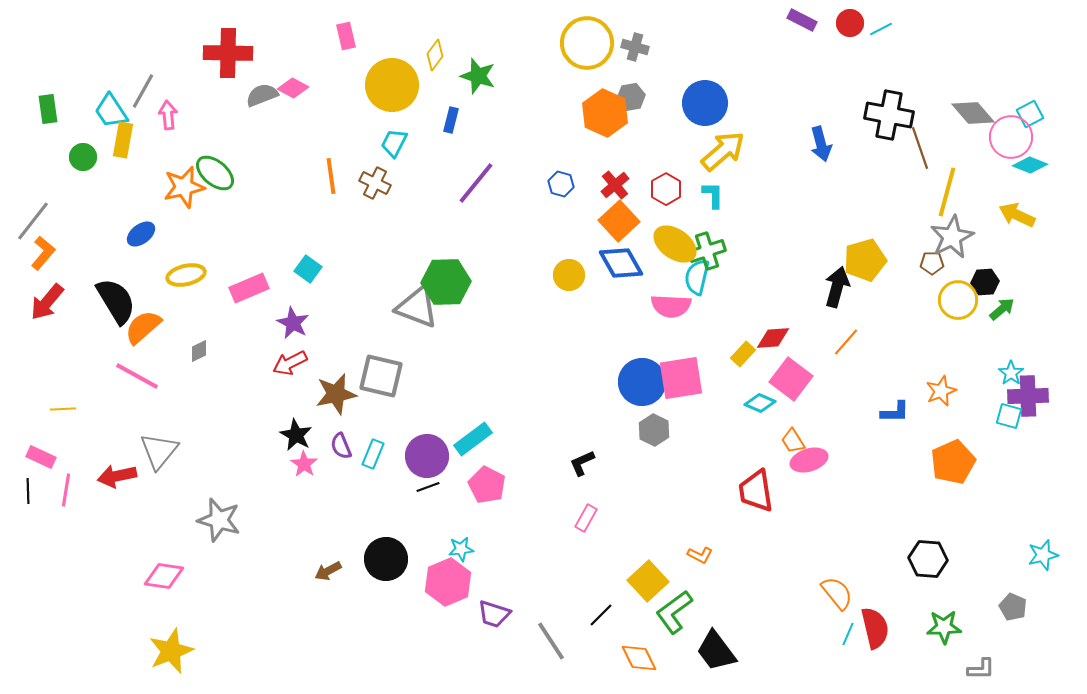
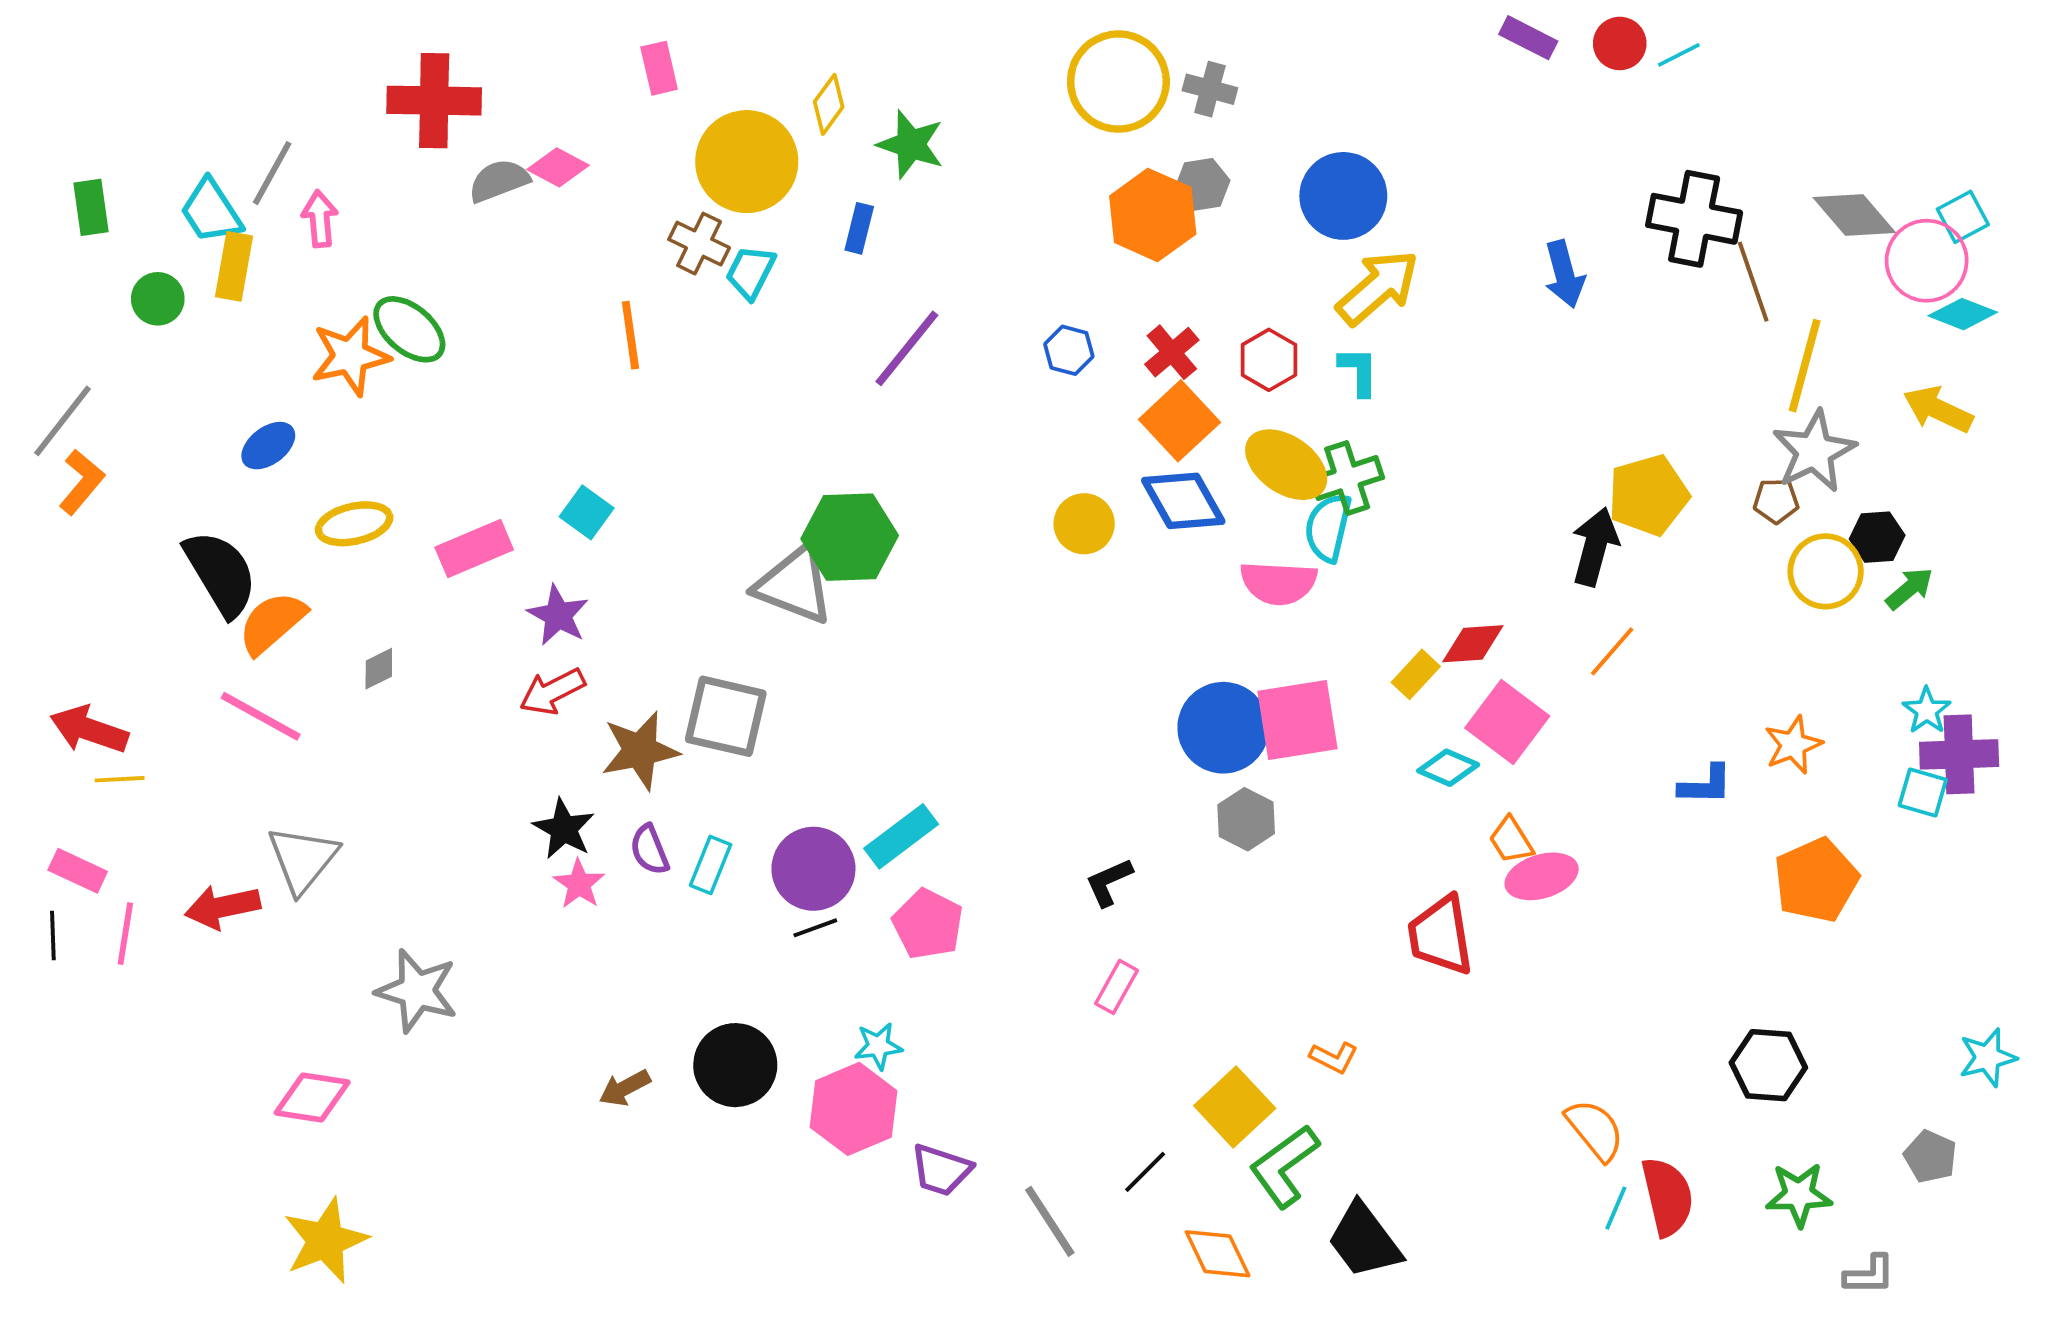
brown cross: (375, 183) -> (699, 244), moved
red arrow: (47, 302) -> (89, 730), moved, turned 69

